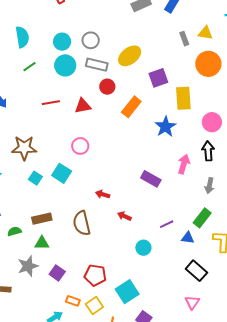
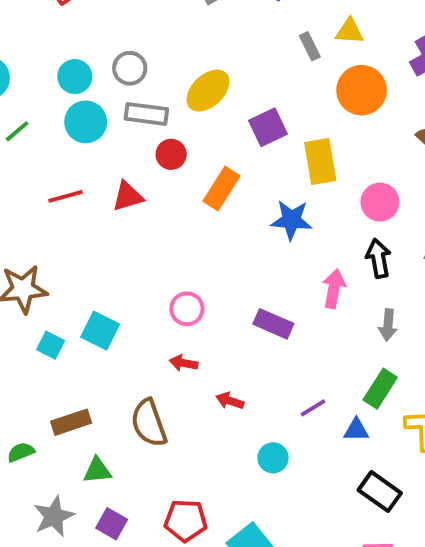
blue star: (166, 127) -> (291, 220), turned -30
pink circle: (80, 146) -> (187, 309), moved
green triangle: (42, 243) -> (97, 470), moved

